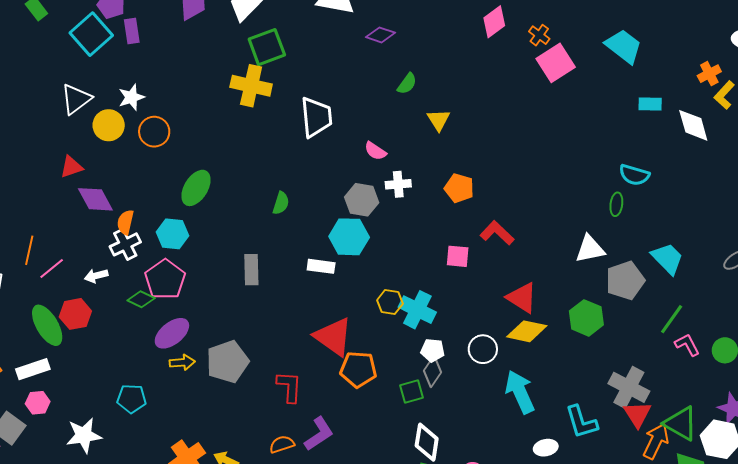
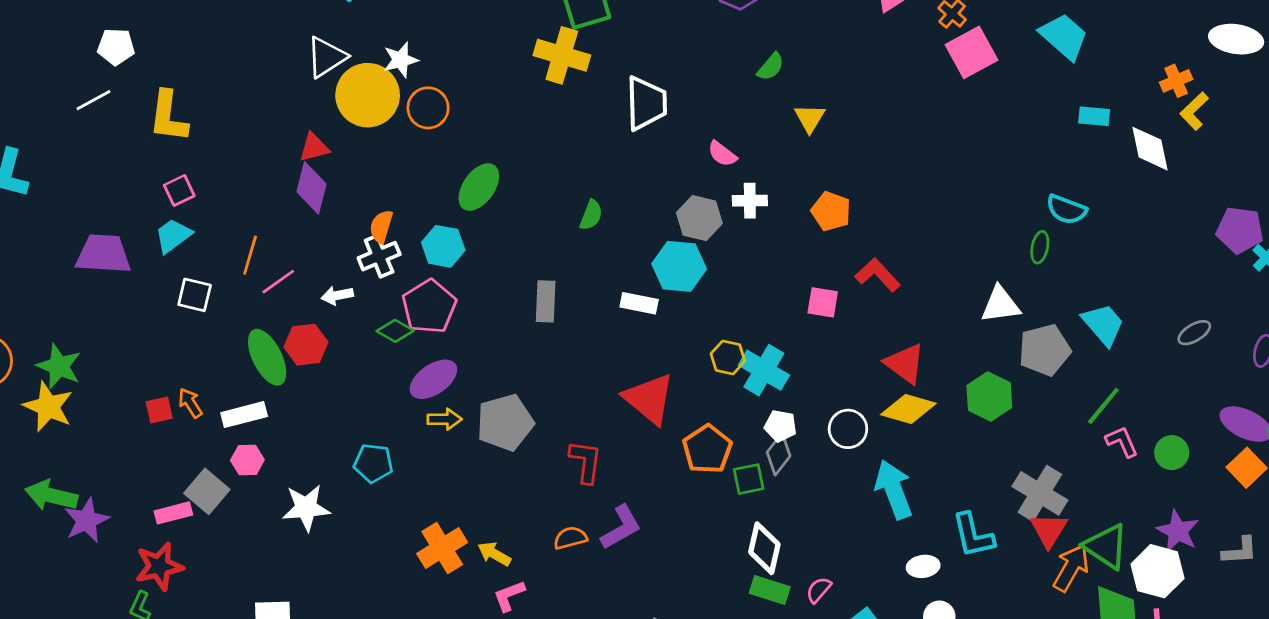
yellow circle: (109, 125) -> (368, 95), size x1.5
purple diamond: (95, 199) -> (311, 188), moved, turned 39
orange pentagon: (358, 369) -> (707, 449), moved, turned 30

